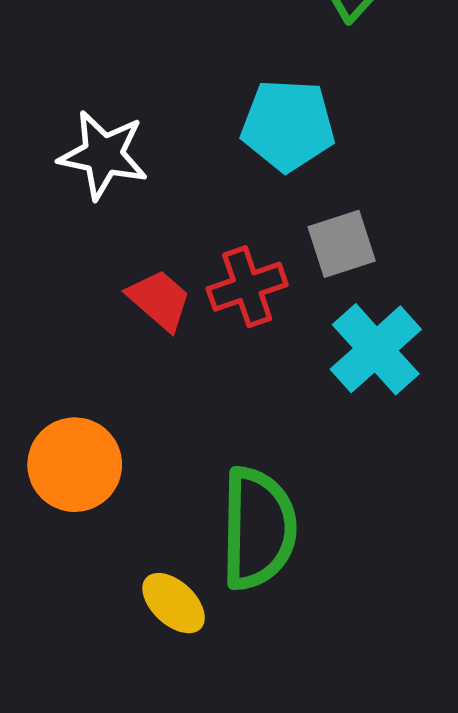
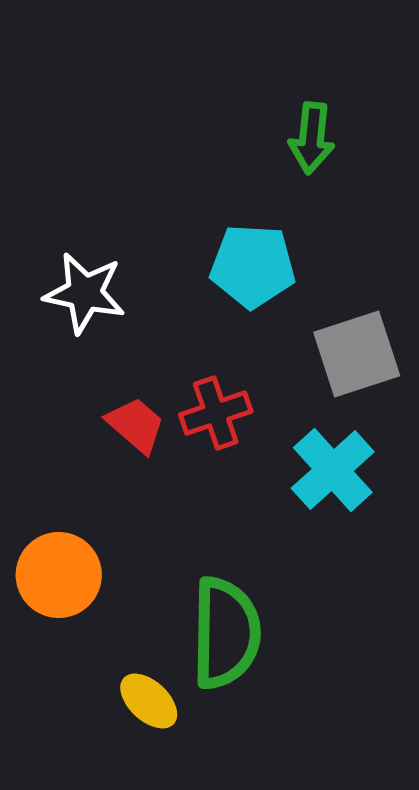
gray square: (342, 244) -> (357, 354), moved, size x1.4

